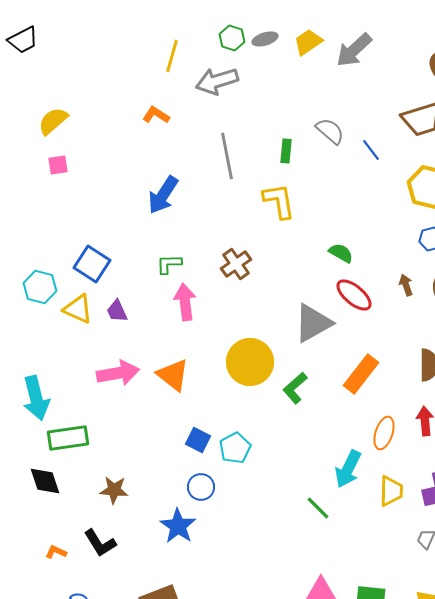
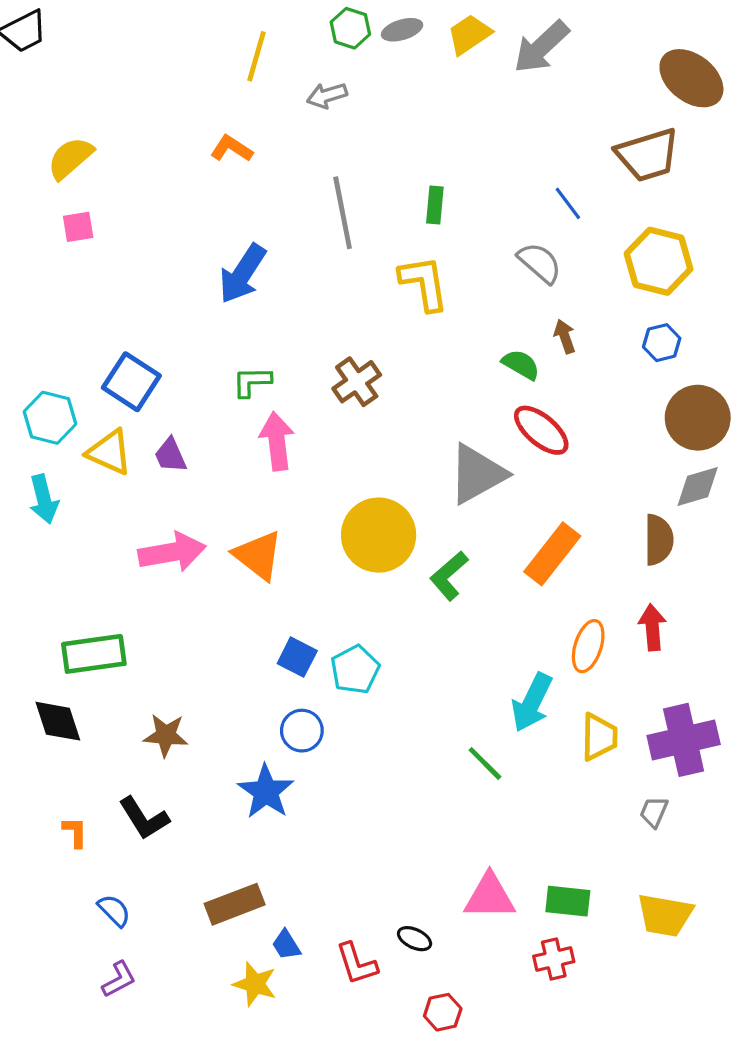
gray arrow: (217, 81) -> (327, 95), size x0.6
gray semicircle: (330, 131) -> (540, 263), moved
brown arrow: (406, 285) -> (565, 336), moved
cyan arrow: (36, 398) -> (44, 499), moved, size x0.7
orange L-shape: (56, 552) -> (75, 832), turned 65

